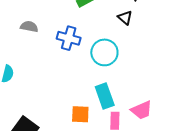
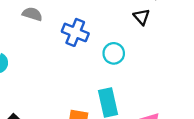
cyan circle: (104, 52) -> (114, 53), size x0.7

